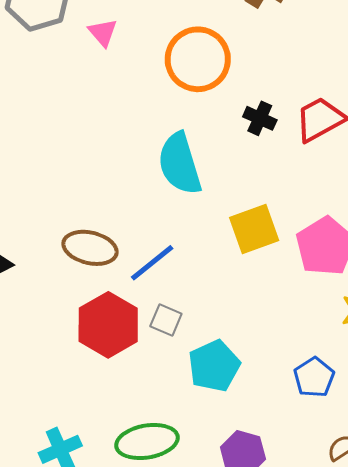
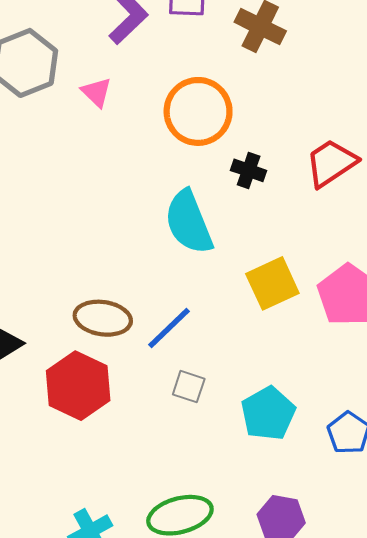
black cross: (260, 118) -> (249, 170), moved
red hexagon: (108, 325) -> (78, 386), moved
cyan pentagon: (214, 366) -> (268, 413), moved

